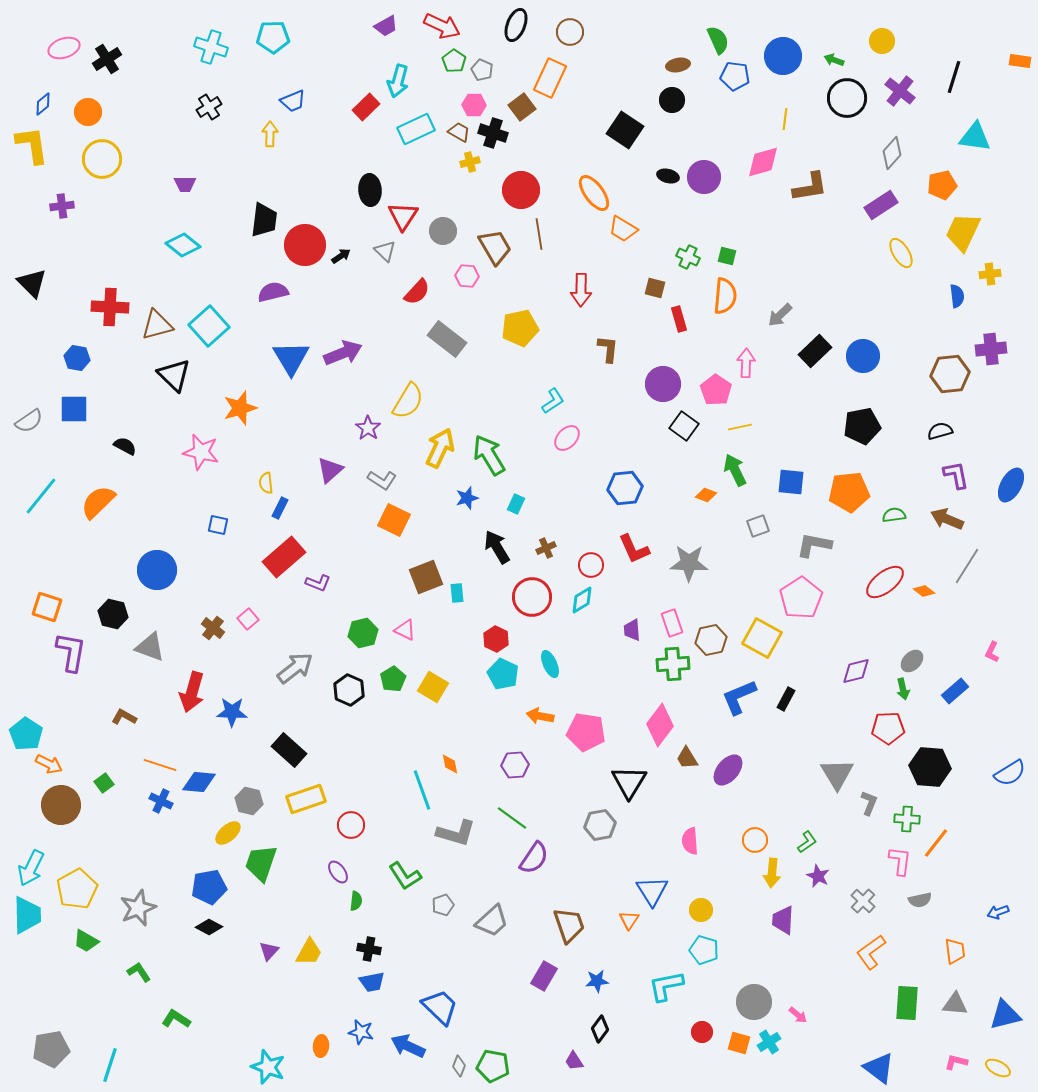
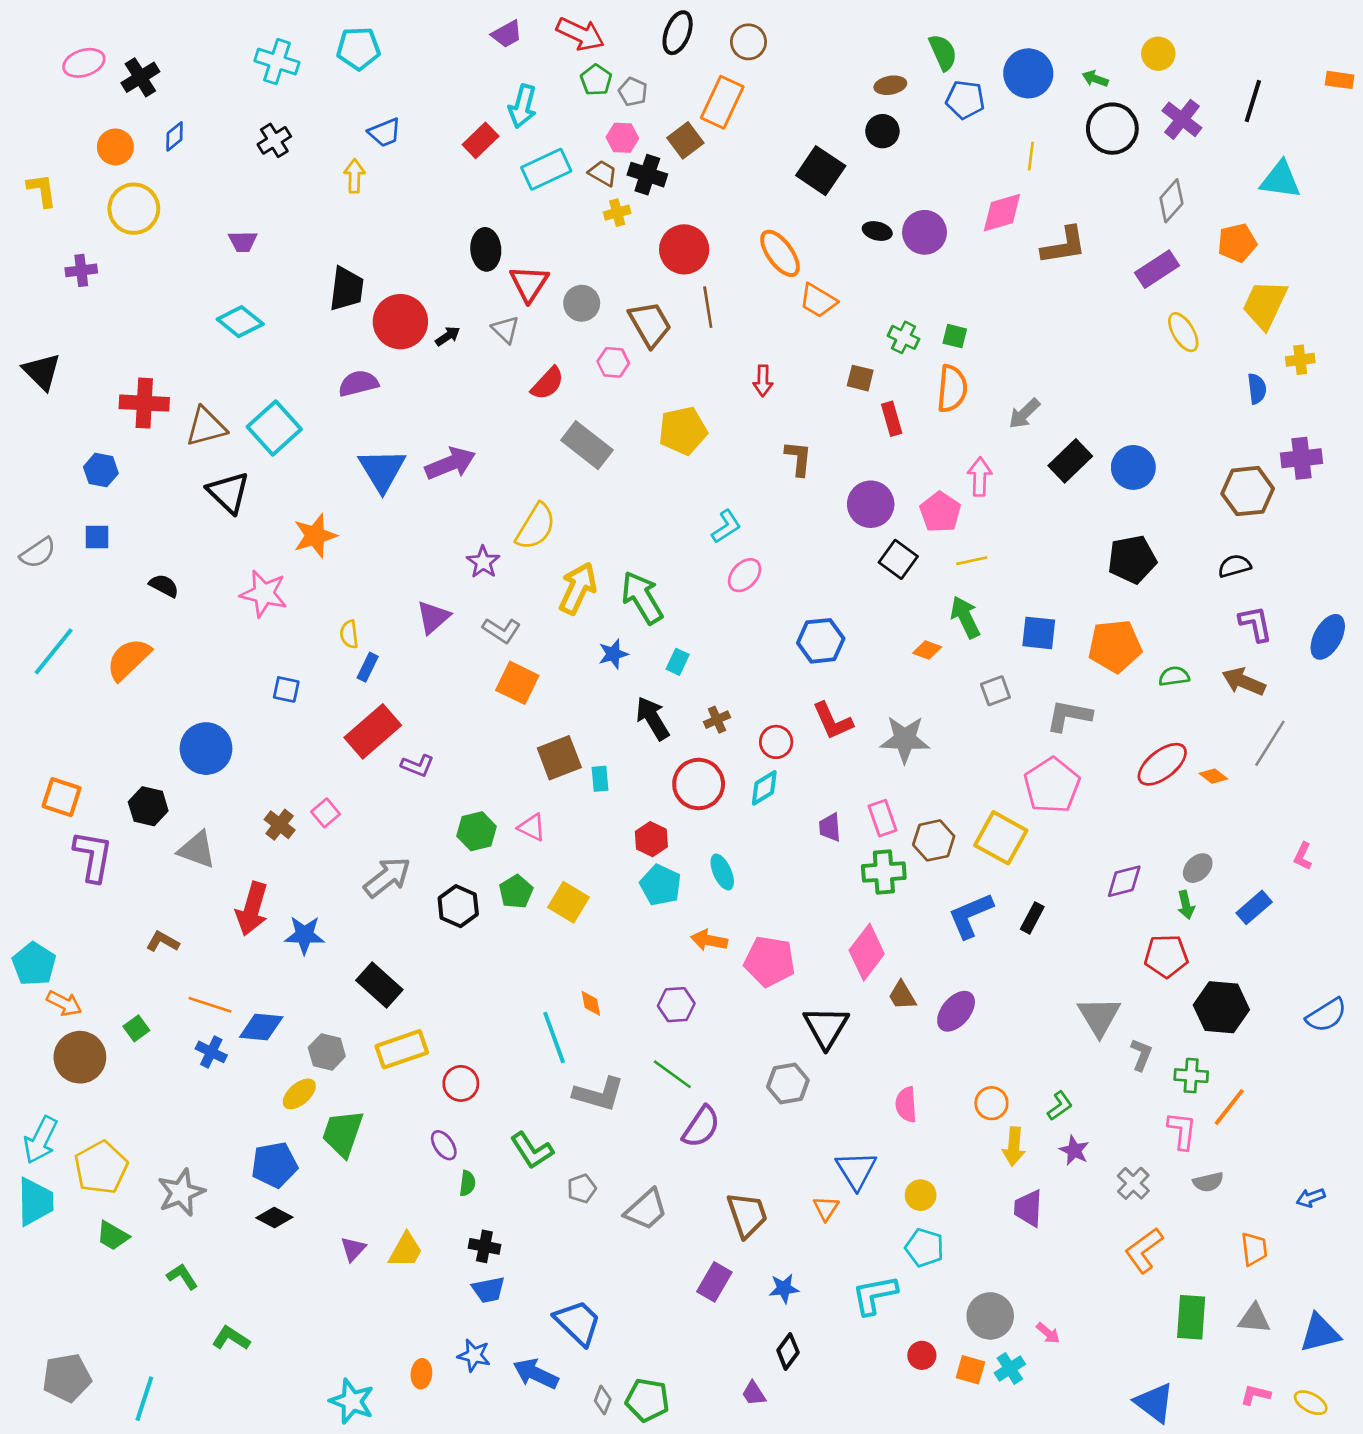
blue diamond: (43, 104) -> (174, 136), moved
yellow L-shape: (32, 145) -> (42, 190), size x0.7
red arrow: (581, 290) -> (763, 381), size x0.7
blue square: (74, 409) -> (97, 537), size x0.7

